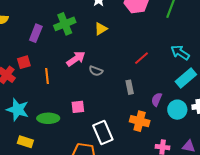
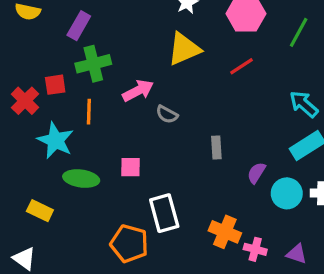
green cross: (65, 24) -> (93, 64), moved
yellow triangle: (101, 29) -> (184, 49), size x1.6
purple rectangle: (36, 33) -> (79, 26), moved
red line: (142, 58) -> (241, 66), moved
cyan star: (18, 110) -> (56, 140), moved
orange cross: (140, 121) -> (225, 232), moved

